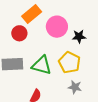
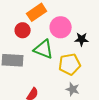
yellow pentagon: (69, 63) -> (70, 64), turned 30
green triangle: (42, 65) -> (44, 49), moved

